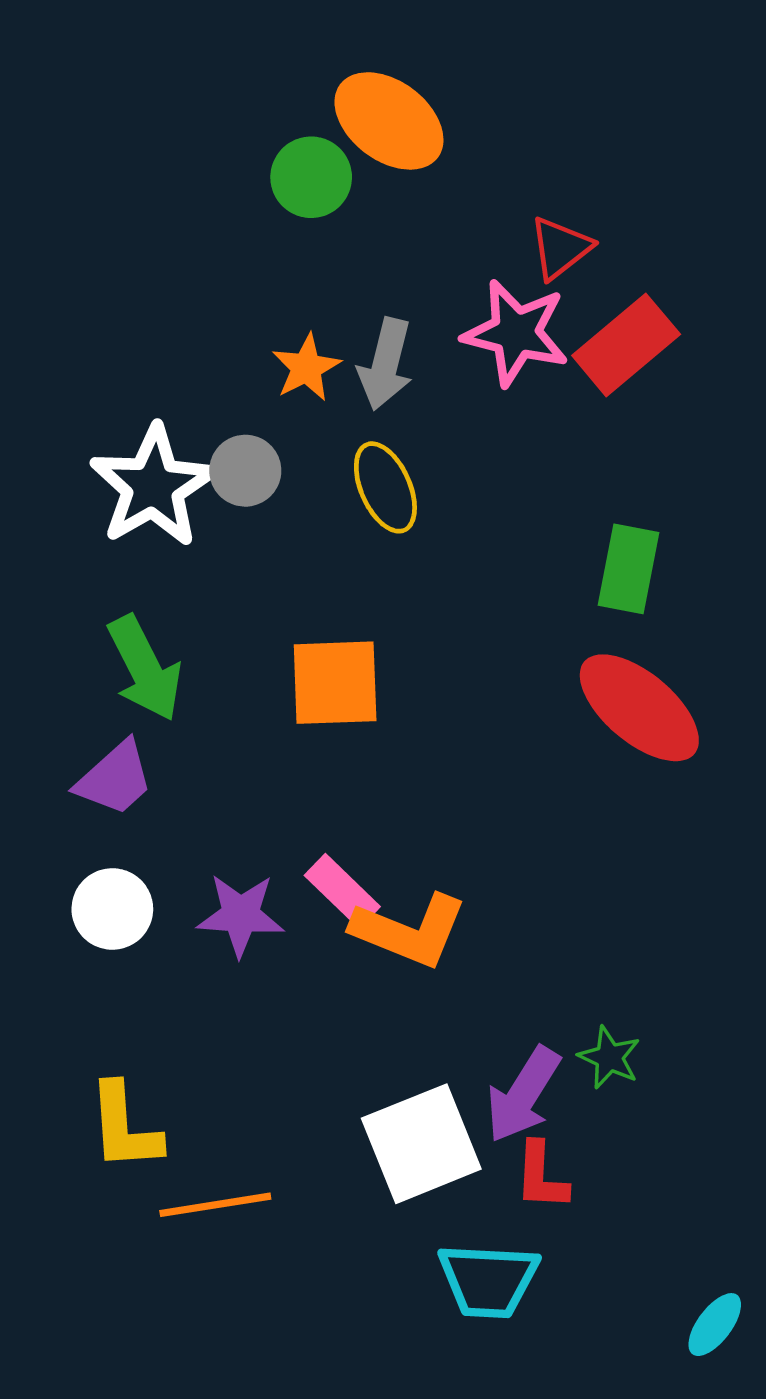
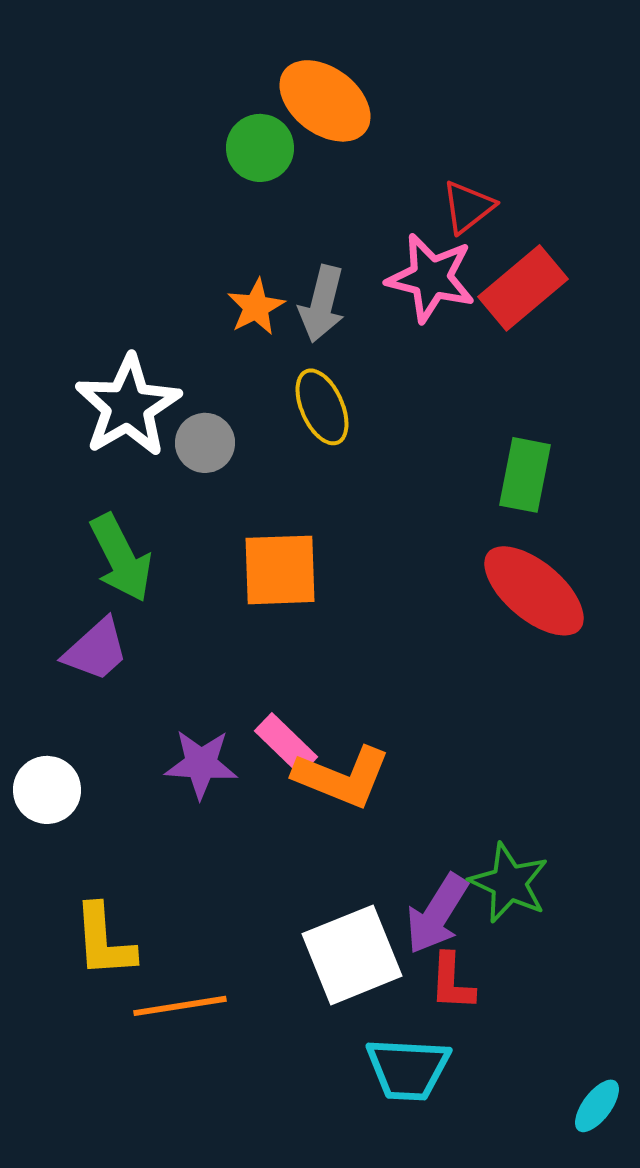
gray circle: (245, 471) -> (205, 443), moved
white circle: (112, 909) -> (47, 790), moved
green star: (609, 1057) -> (509, 883), size x1.5

